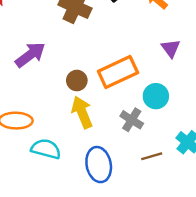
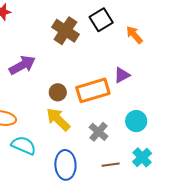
purple triangle: (171, 48) -> (122, 75), moved, turned 30
cyan circle: (156, 96) -> (136, 121), moved
yellow arrow: (82, 112) -> (58, 119), turned -32

